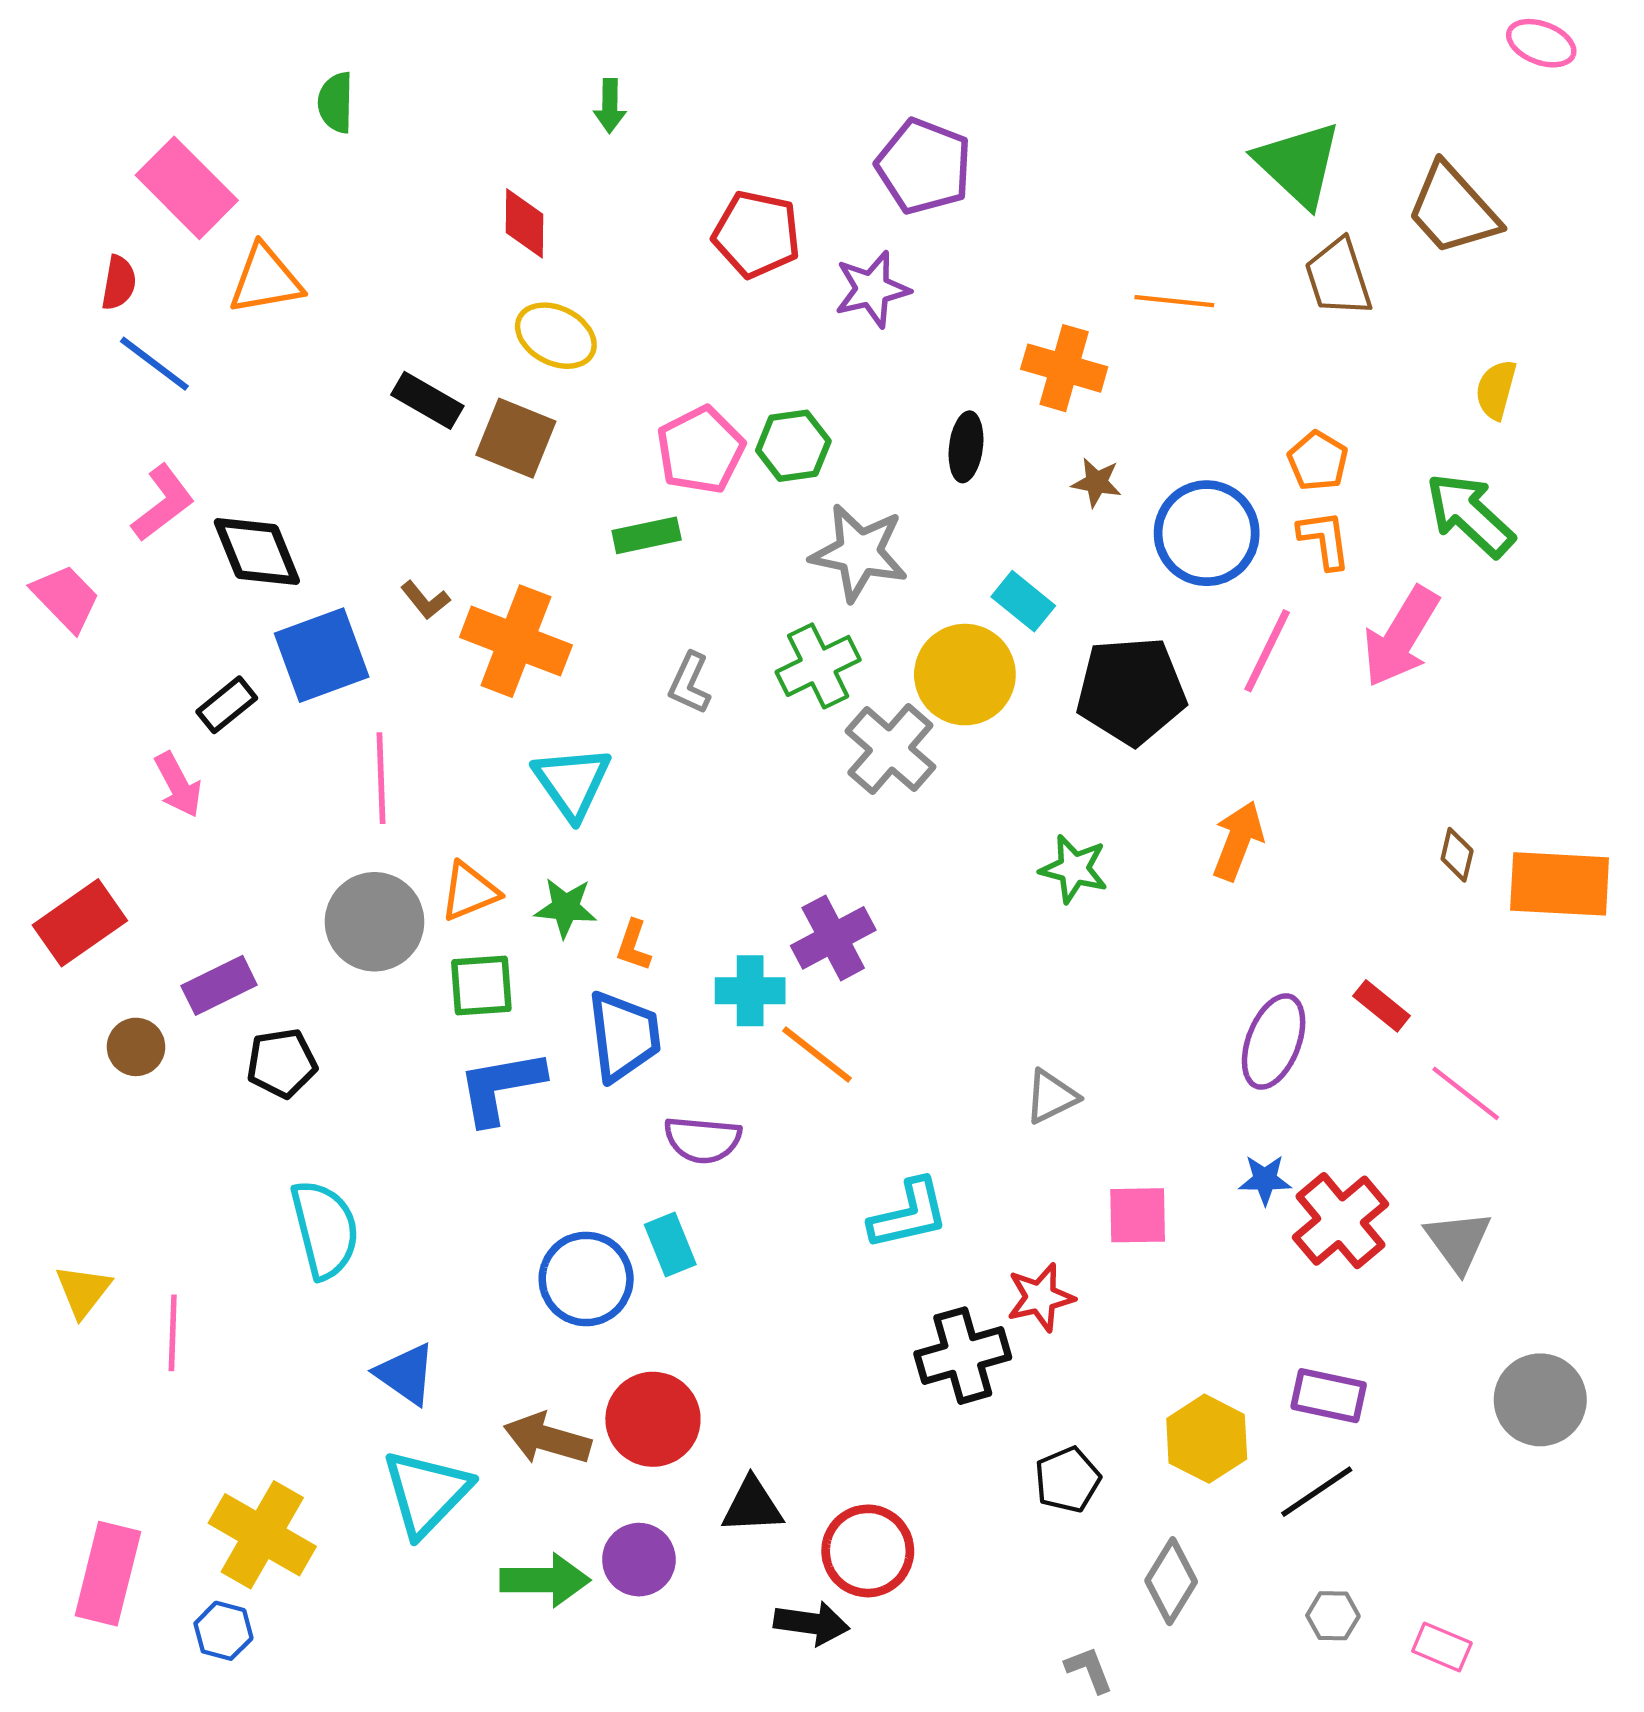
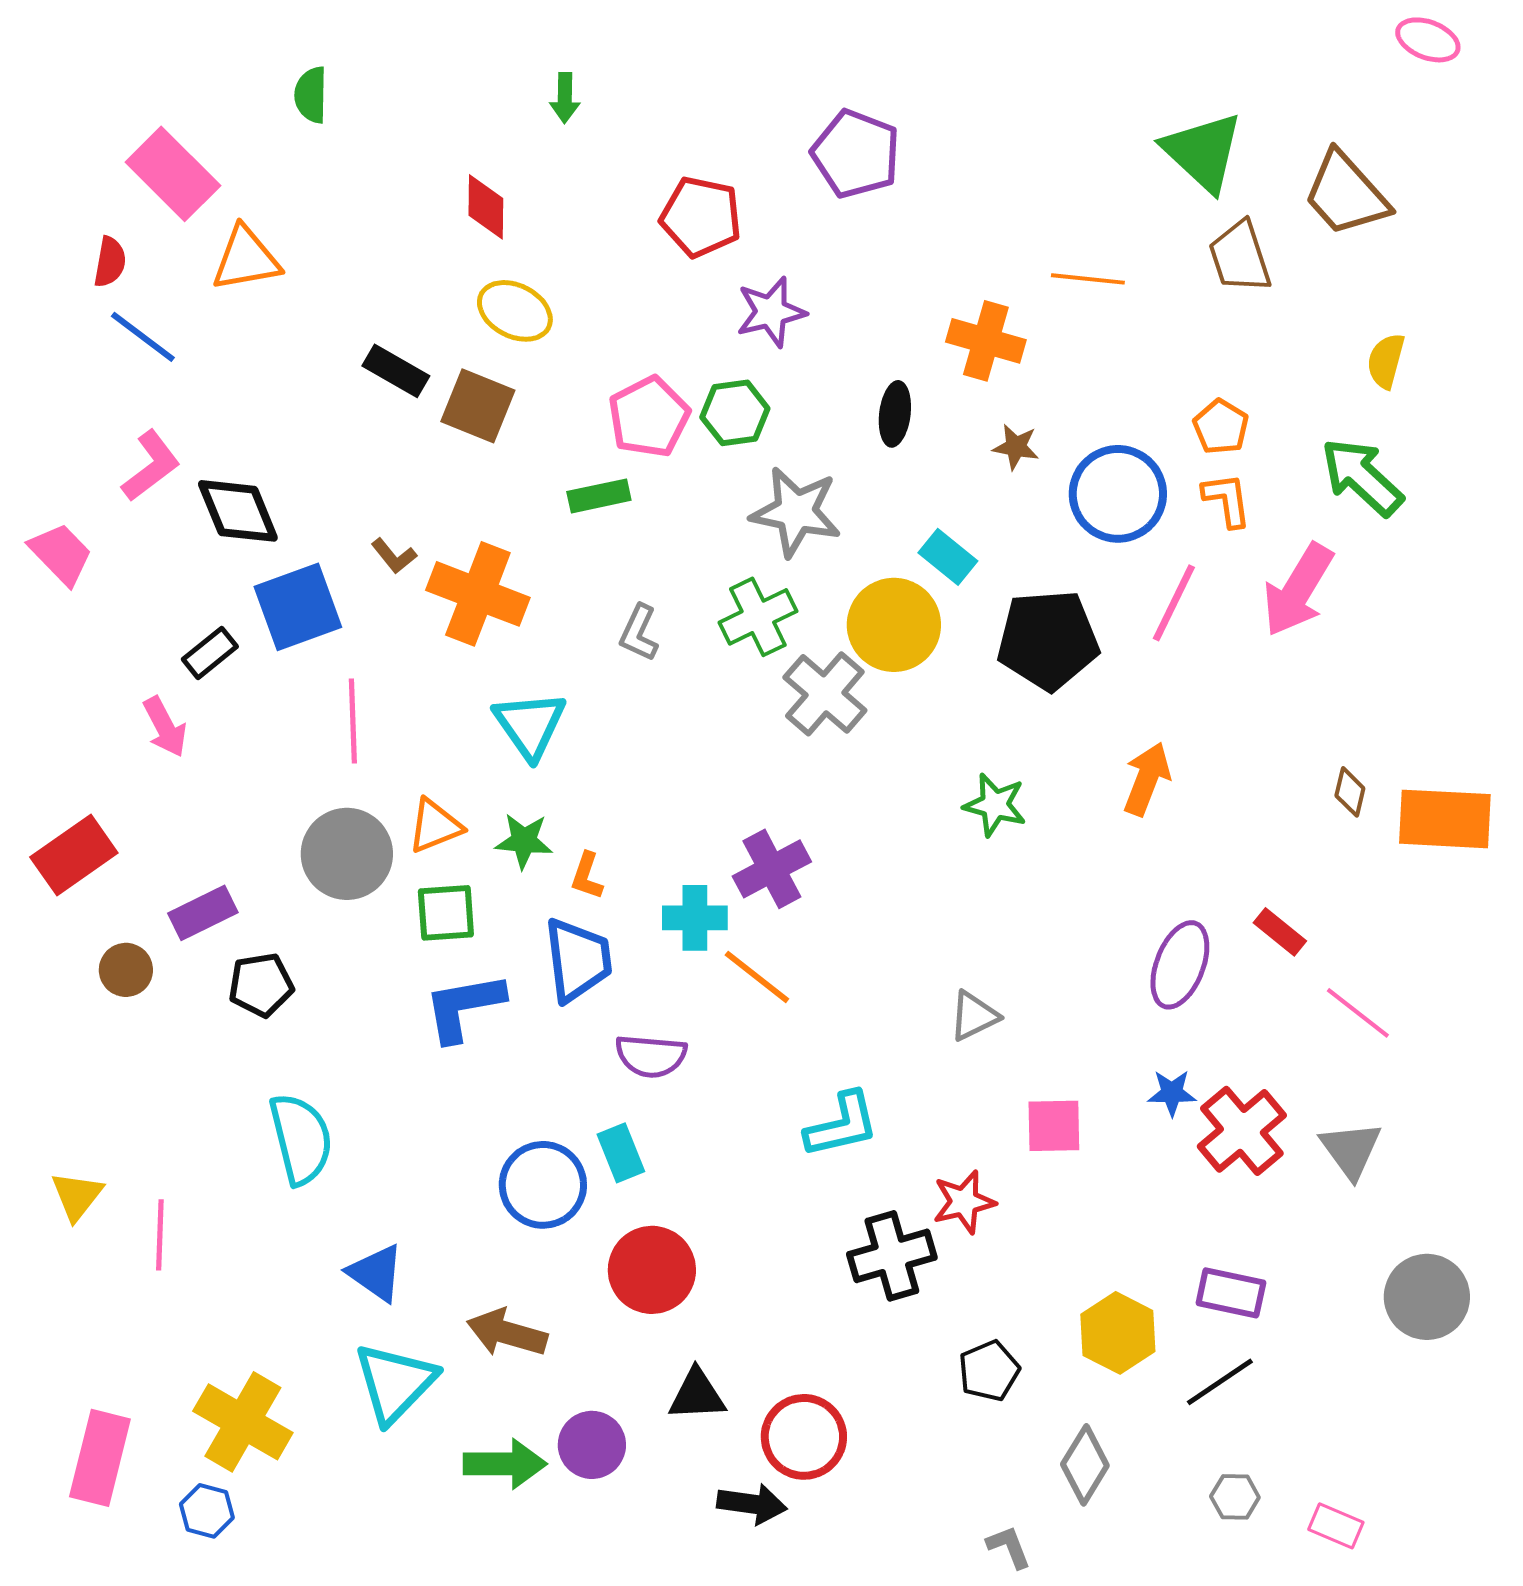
purple star: (872, 289) -> (771, 312), moved
red circle: (653, 1419) -> (652, 1270), moved

